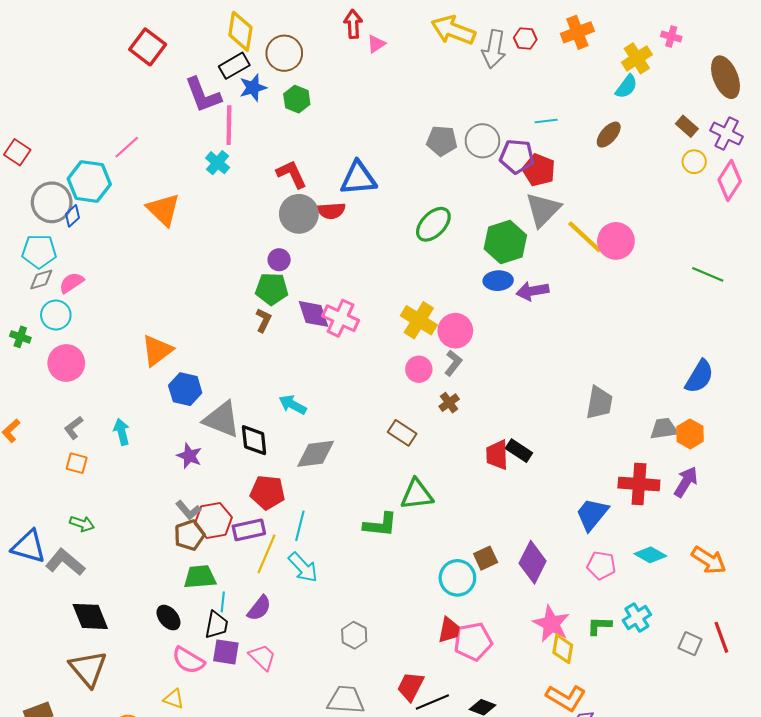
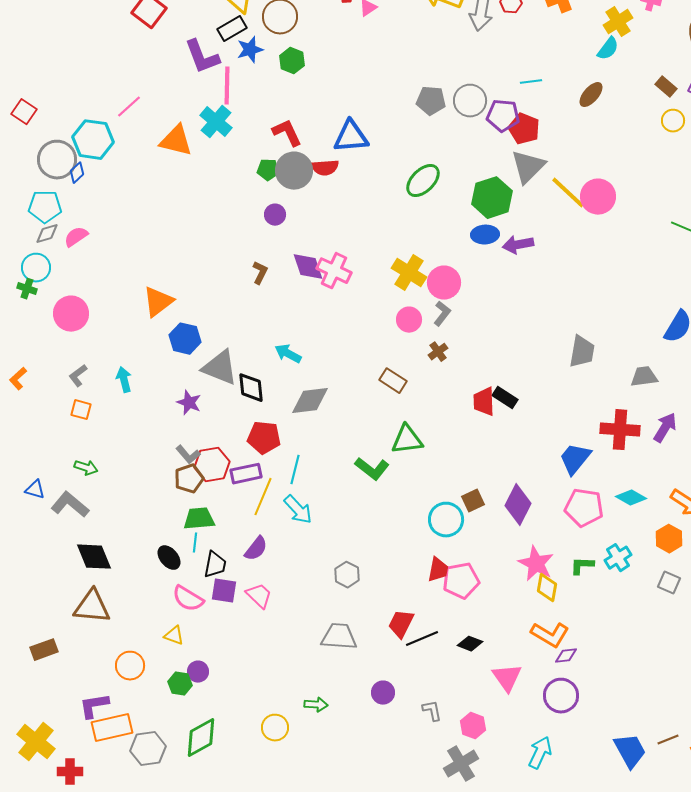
cyan cross: (218, 163) -> (216, 122), size x1.4
orange triangle: (163, 210) -> (176, 141), moved, turned -30
green pentagon: (272, 289) -> (268, 170), moved, size x0.7
cyan circle: (56, 315) -> (36, 268), moved
orange hexagon: (690, 434) -> (669, 539), moved
green L-shape: (380, 525) -> (372, 469), turned 32
blue triangle: (29, 547) -> (35, 490), size x0.6
pink pentagon: (601, 565) -> (584, 508), size x1.4
cyan line: (223, 602) -> (195, 543), moved
brown triangle: (88, 669) -> (92, 607), turned -45

